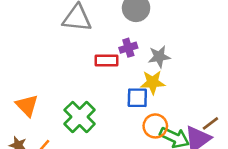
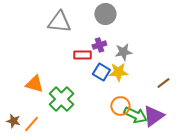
blue square: (137, 98) -> (101, 72), moved, turned 30
orange triangle: (27, 105) -> (34, 84), moved, turned -30
brown line: (210, 123) -> (163, 83), moved

